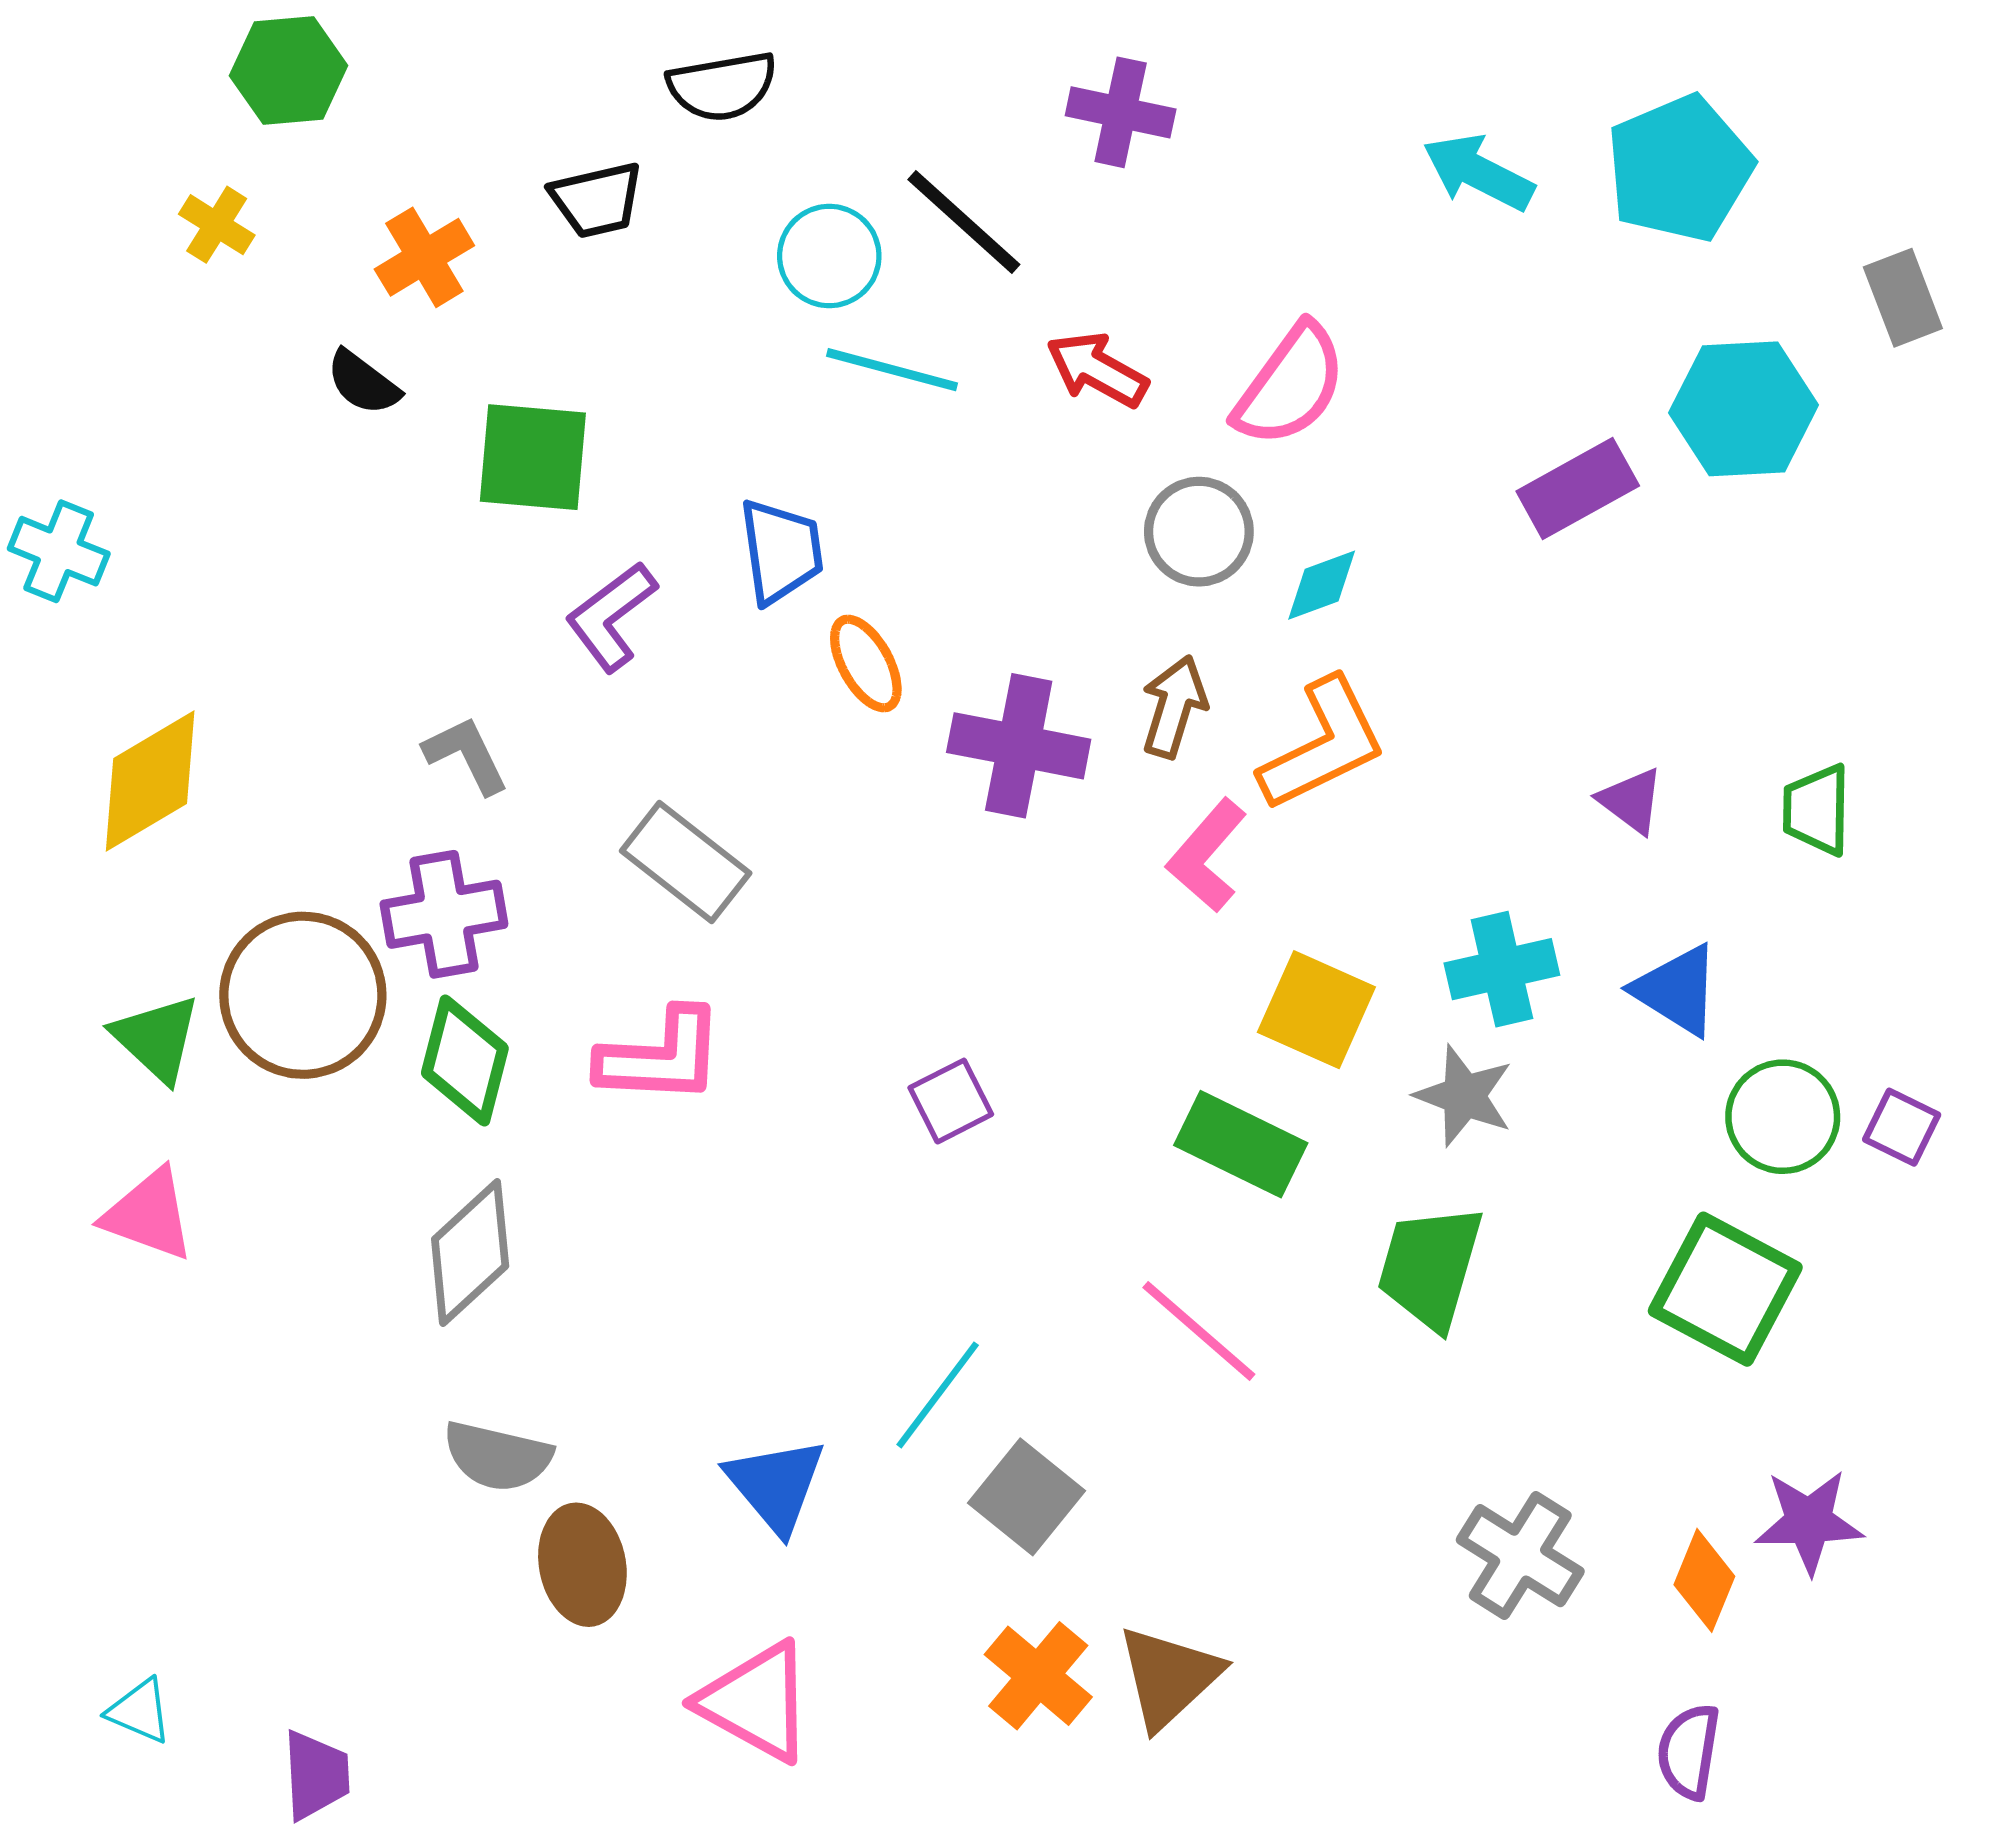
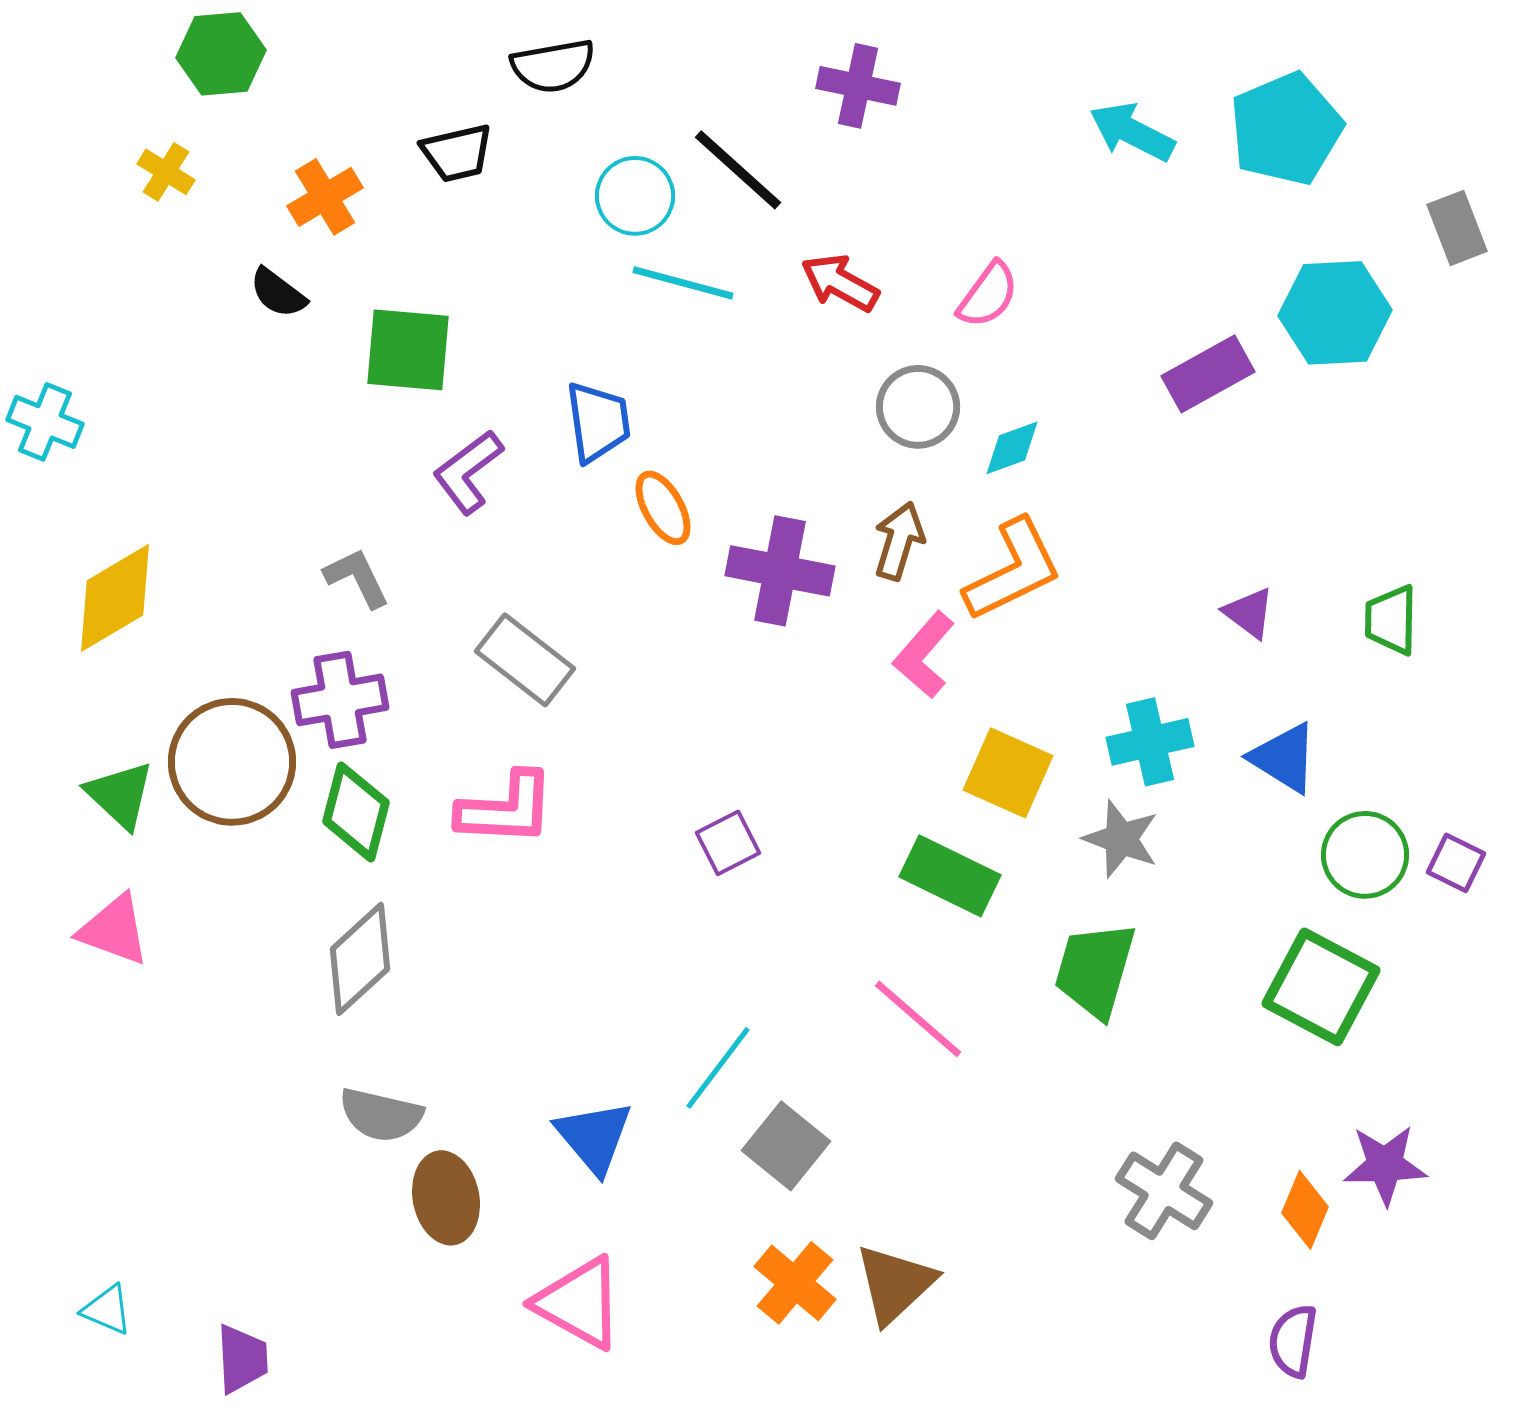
pink semicircle: (1290, 385) -> (988, 295), size x0.7

